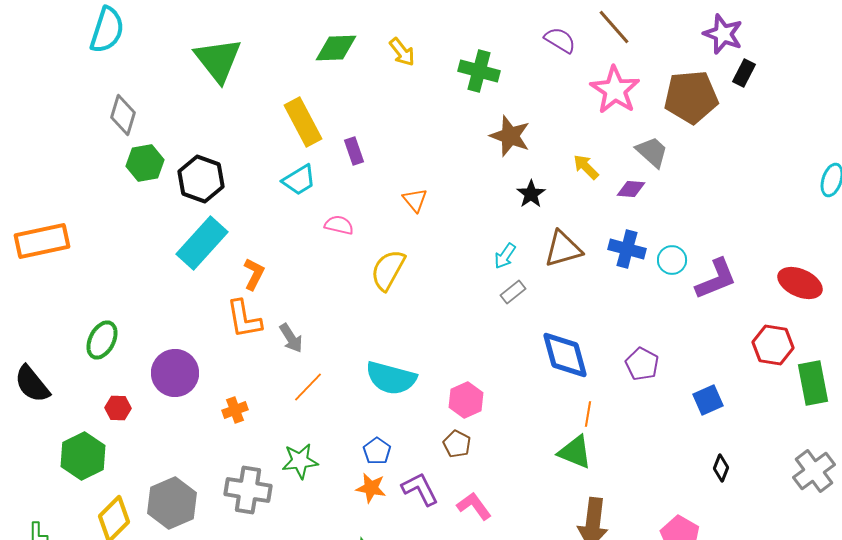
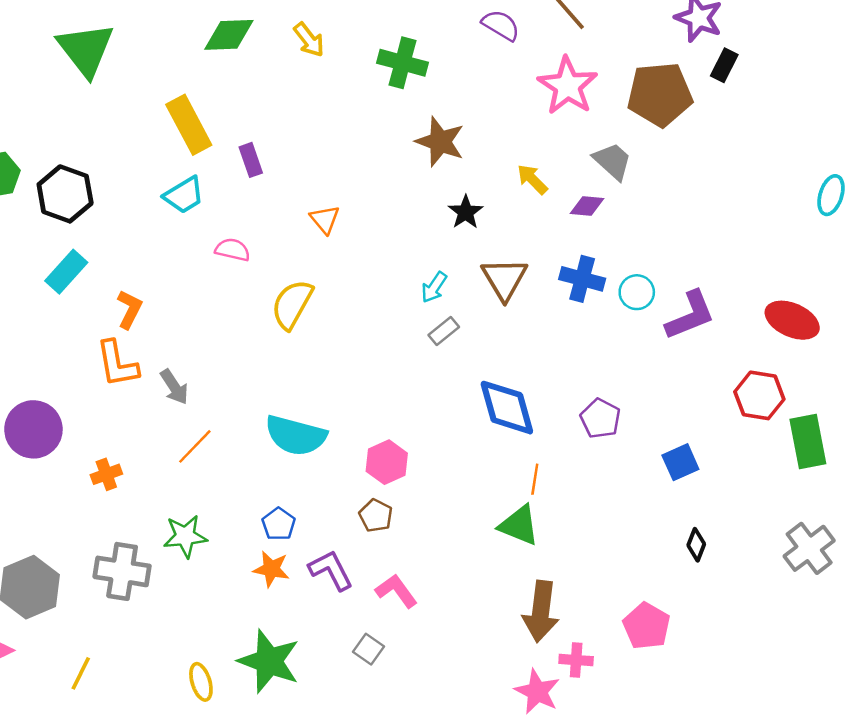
cyan rectangle: (202, 243) -> (66, 272), size x0.7
brown triangle: (563, 249) -> (504, 279), turned -45

